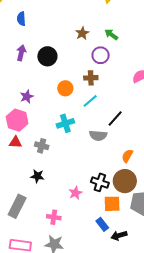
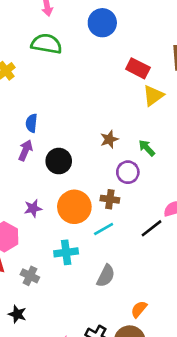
blue semicircle: (21, 19) -> (31, 123), moved
orange circle: (65, 88) -> (74, 207), size x1.6
purple star: (27, 97) -> (33, 208), moved
black line: (115, 119) -> (152, 228), moved
gray semicircle: (98, 136) -> (106, 276), turned -78

